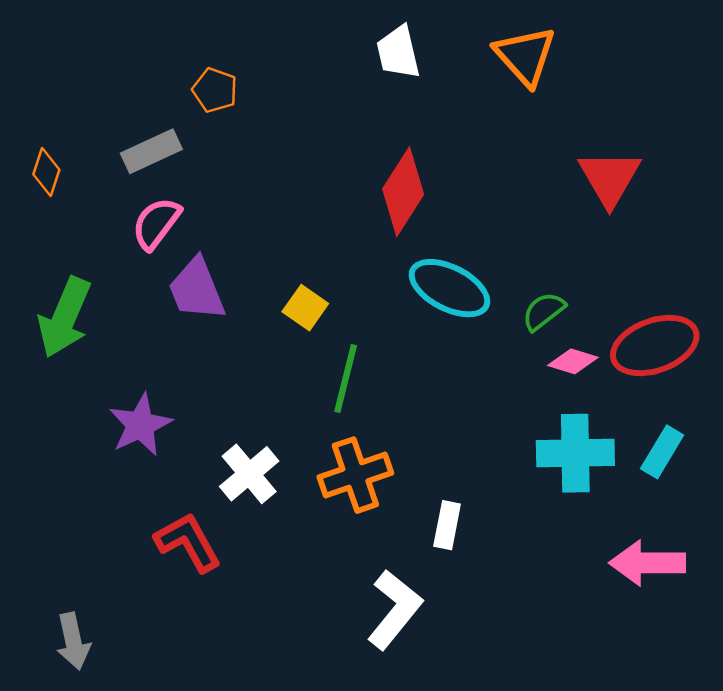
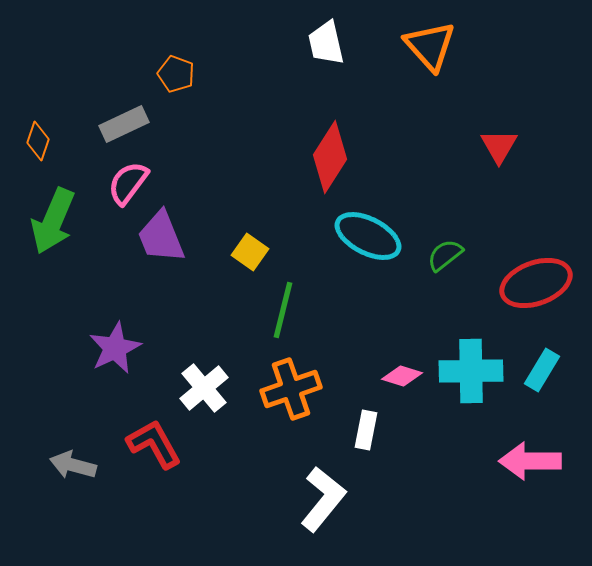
red triangle: (610, 178) -> (499, 146), size x0.7
green arrow: (65, 317) -> (53, 221), moved
pink diamond: (573, 361) -> (402, 376), moved
gray arrow: (73, 641) -> (73, 465), moved, turned 117

